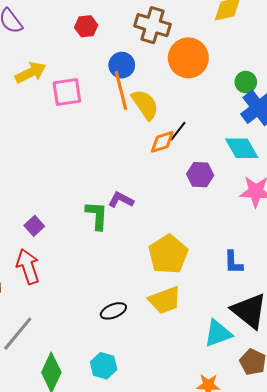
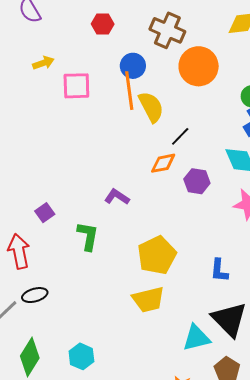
yellow arrow: (31, 73) -> (43, 63), size x0.7
orange diamond: (162, 142) -> (163, 163), moved
green L-shape: (97, 215) -> (88, 236), moved
purple square: (34, 226) -> (45, 213), moved
black ellipse: (113, 311) -> (35, 295), moved

